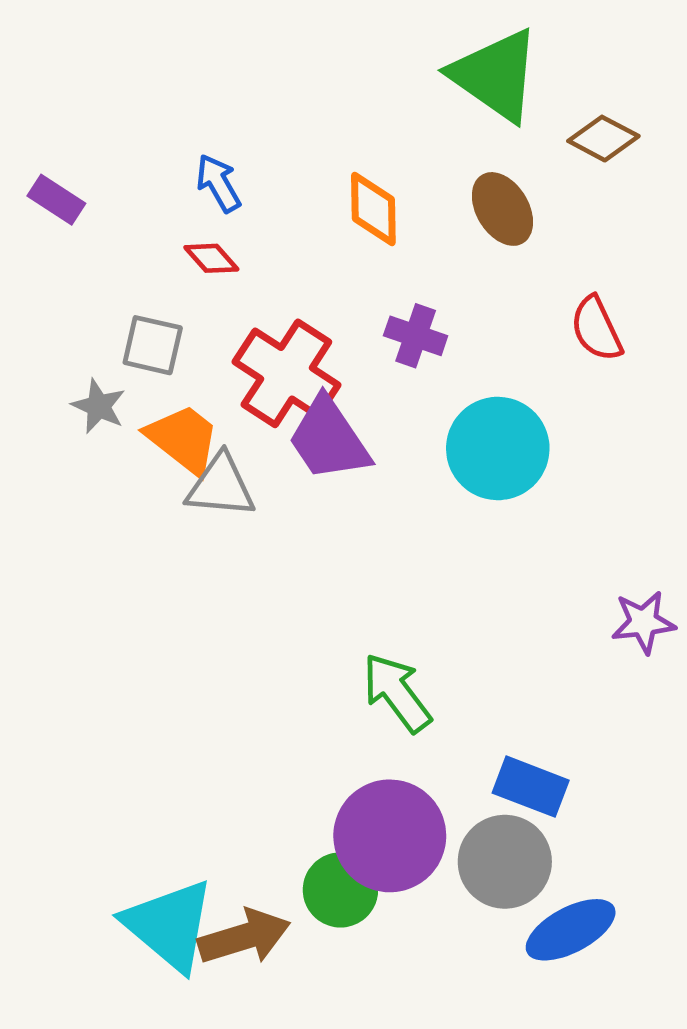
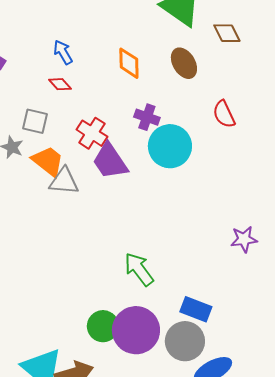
brown diamond: (603, 139) -> (227, 33), turned 36
red cross: (286, 373) -> (92, 133), size x0.7
cyan circle: (498, 448) -> (170, 146), moved
green circle: (340, 890) -> (103, 326), moved

